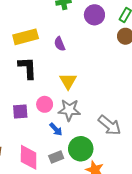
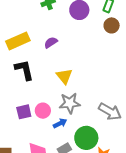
purple semicircle: (60, 44) -> (51, 42), turned 88
pink circle: (45, 104) -> (43, 111), moved
blue arrow: (56, 129) -> (60, 123), turned -64

